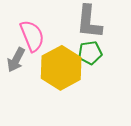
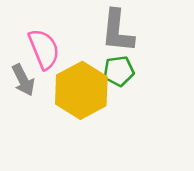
gray arrow: (16, 60) -> (23, 80), turned -55

